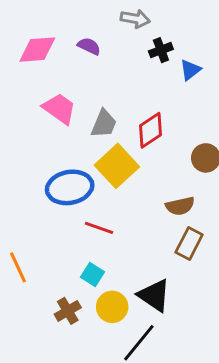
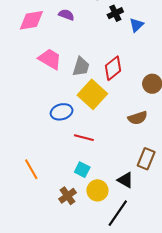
blue ellipse: (70, 187) -> (62, 112), size x0.7
brown rectangle: (189, 243) -> (146, 159), moved
black triangle: (154, 295) -> (125, 180), size x0.7

